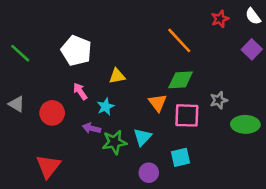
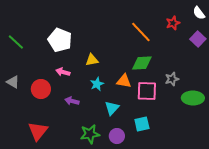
red star: (220, 19) -> (173, 23), moved
pink arrow: (80, 91) -> (63, 72), turned -40
orange triangle: (158, 103) -> (124, 81), turned -42
cyan star: (106, 107) -> (97, 84), moved
green star: (114, 142) -> (90, 134), moved

